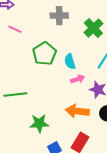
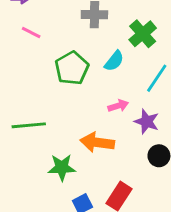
cyan semicircle: (70, 61) -> (114, 61), moved, turned -126
orange arrow: (77, 111) -> (97, 142), moved

